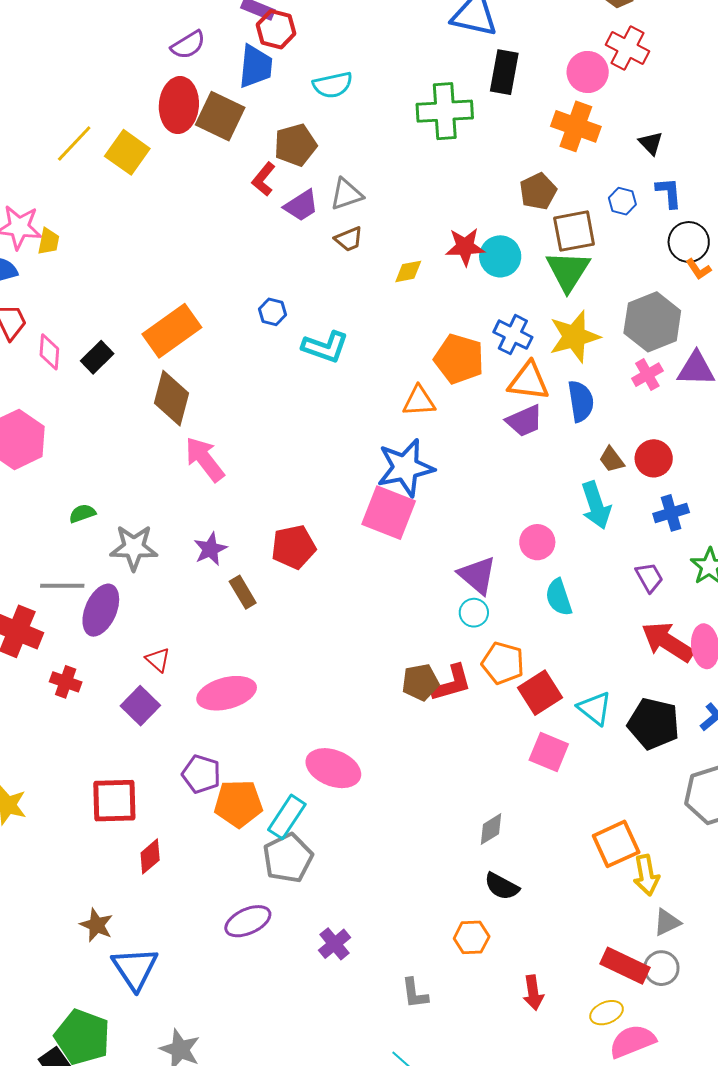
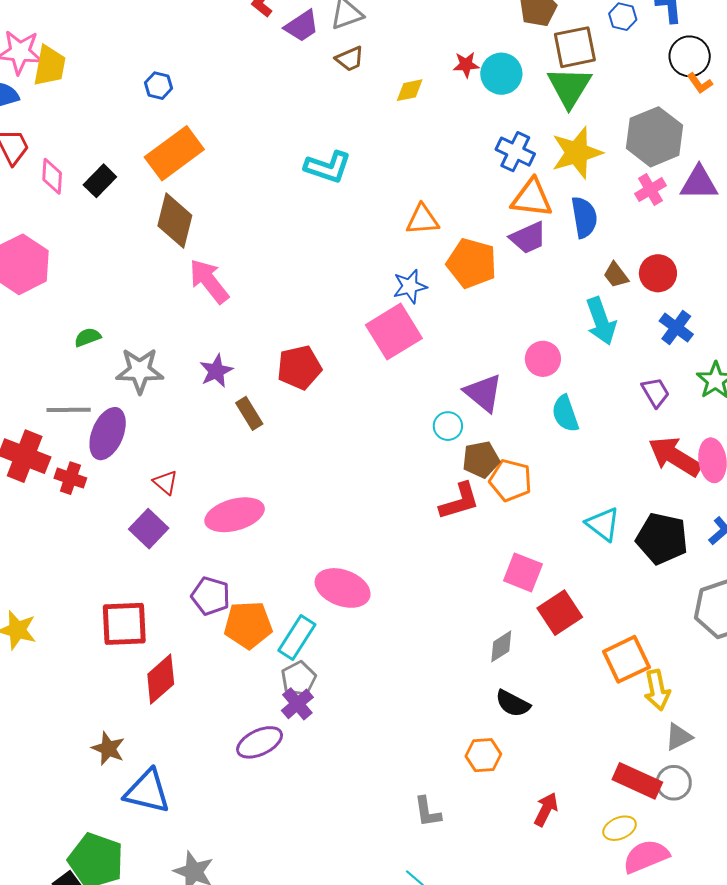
yellow trapezoid: (49, 241) -> (50, 66), size x1.5
red star: (465, 247) -> (466, 65), size x0.7
blue hexagon: (273, 312) -> (159, 86), moved
orange pentagon: (459, 359) -> (472, 263), moved
blue star: (405, 468) -> (410, 286), size x0.6
pink square: (389, 513) -> (394, 332), turned 38
blue cross: (671, 513) -> (676, 328), turned -36
cyan circle: (474, 613) -> (448, 426), moved
red cross: (66, 682) -> (70, 478), moved
brown pentagon: (420, 682) -> (481, 459), moved
red square: (540, 693) -> (560, 613), moved
pink square: (549, 752) -> (523, 572), moved
red diamond: (150, 856) -> (161, 679), size x1.4
gray pentagon: (288, 858) -> (299, 679), size x0.7
purple cross: (334, 944) -> (297, 704), moved
blue triangle: (135, 968) -> (147, 791), turned -42
red arrow: (533, 993) -> (546, 809), turned -144

